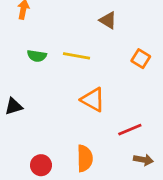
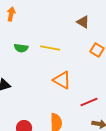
brown triangle: (108, 20) -> (83, 22), moved

